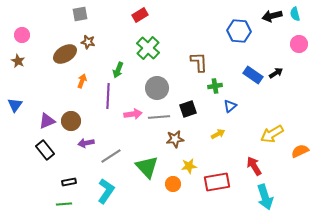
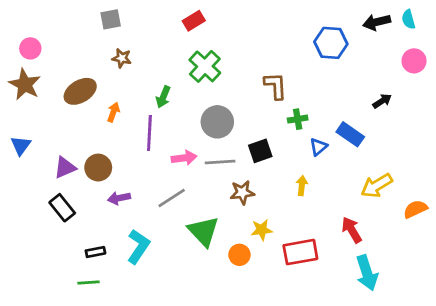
brown ellipse: (65, 54) -> (80, 91), moved
brown star: (18, 61) -> (25, 84), size x1.6
blue rectangle: (253, 75) -> (350, 134), moved
yellow arrow: (218, 134) -> (302, 186), turned -56
gray line: (111, 156) -> (172, 198), moved
cyan L-shape: (106, 191) -> (138, 246), moved

